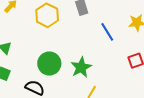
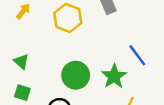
blue line: (107, 32) -> (137, 55), moved

